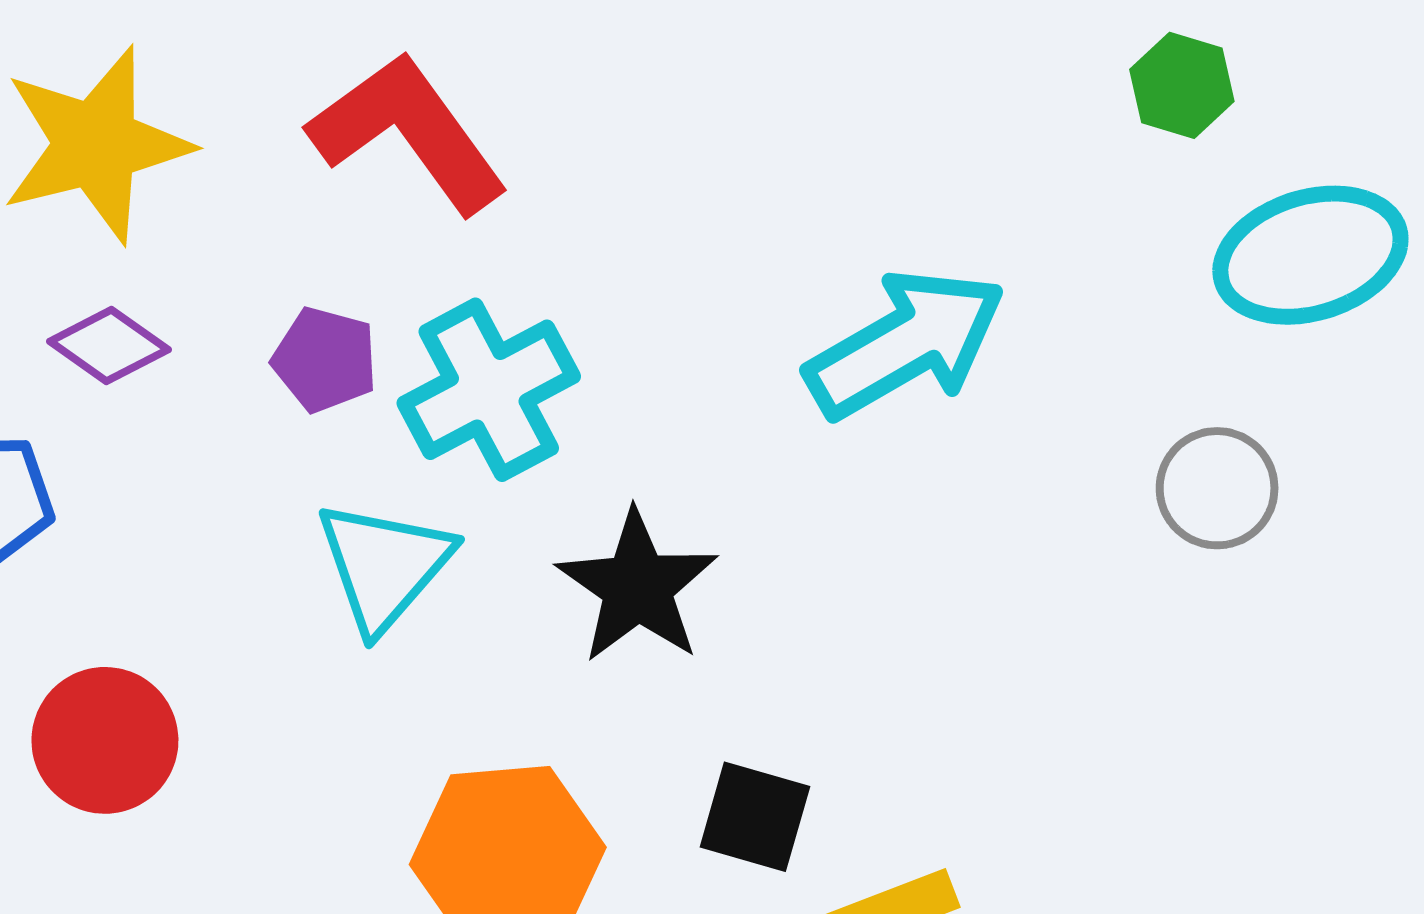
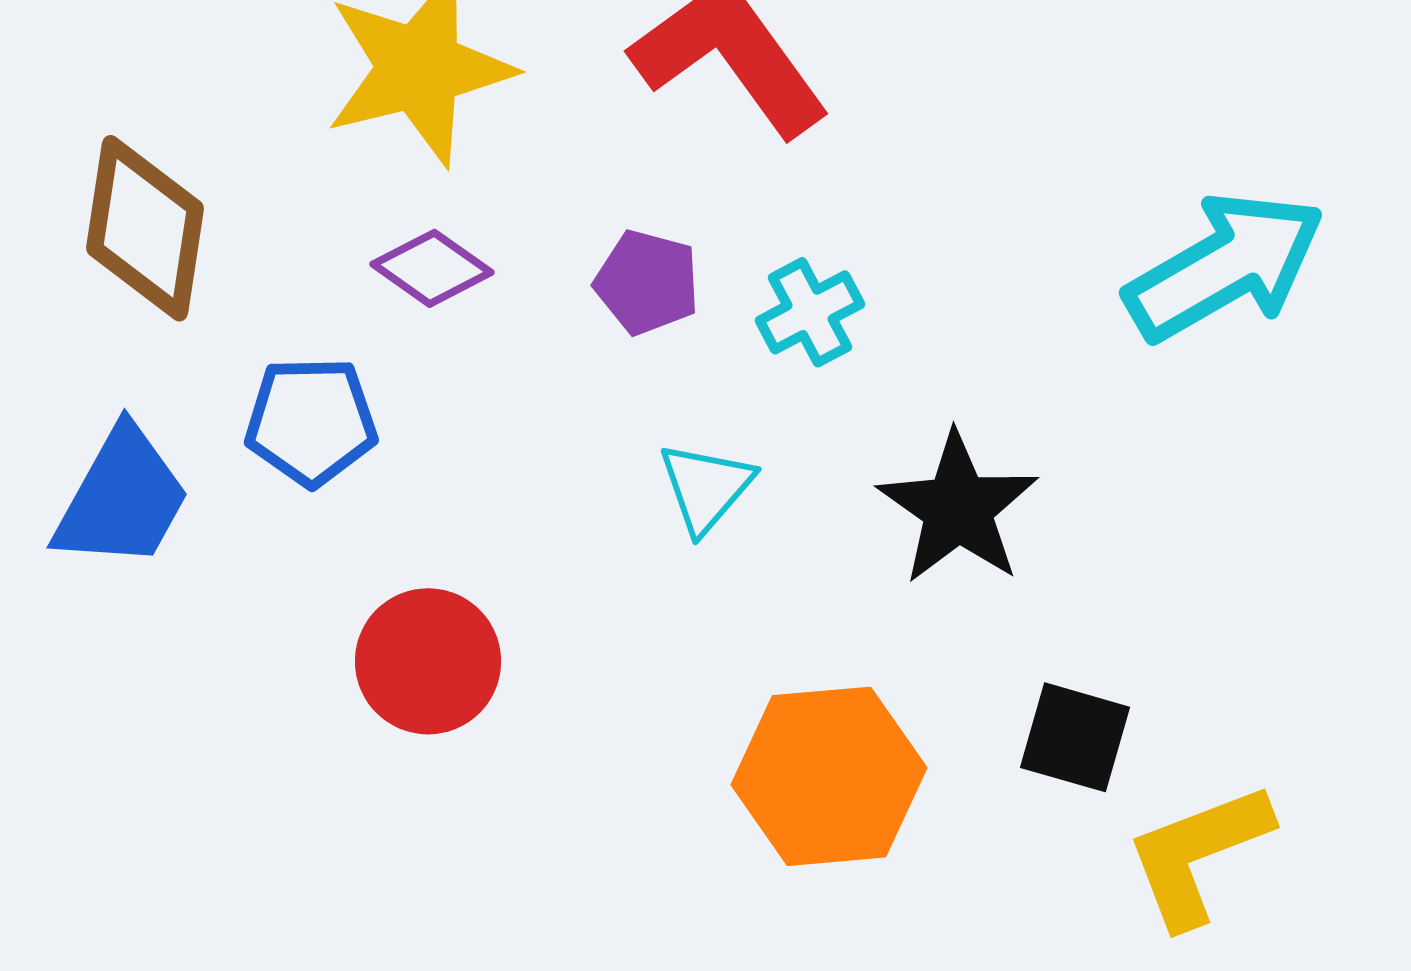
cyan cross: (489, 390) -> (810, 312), size x0.6
cyan triangle: (384, 566) -> (706, 487), size x0.7

